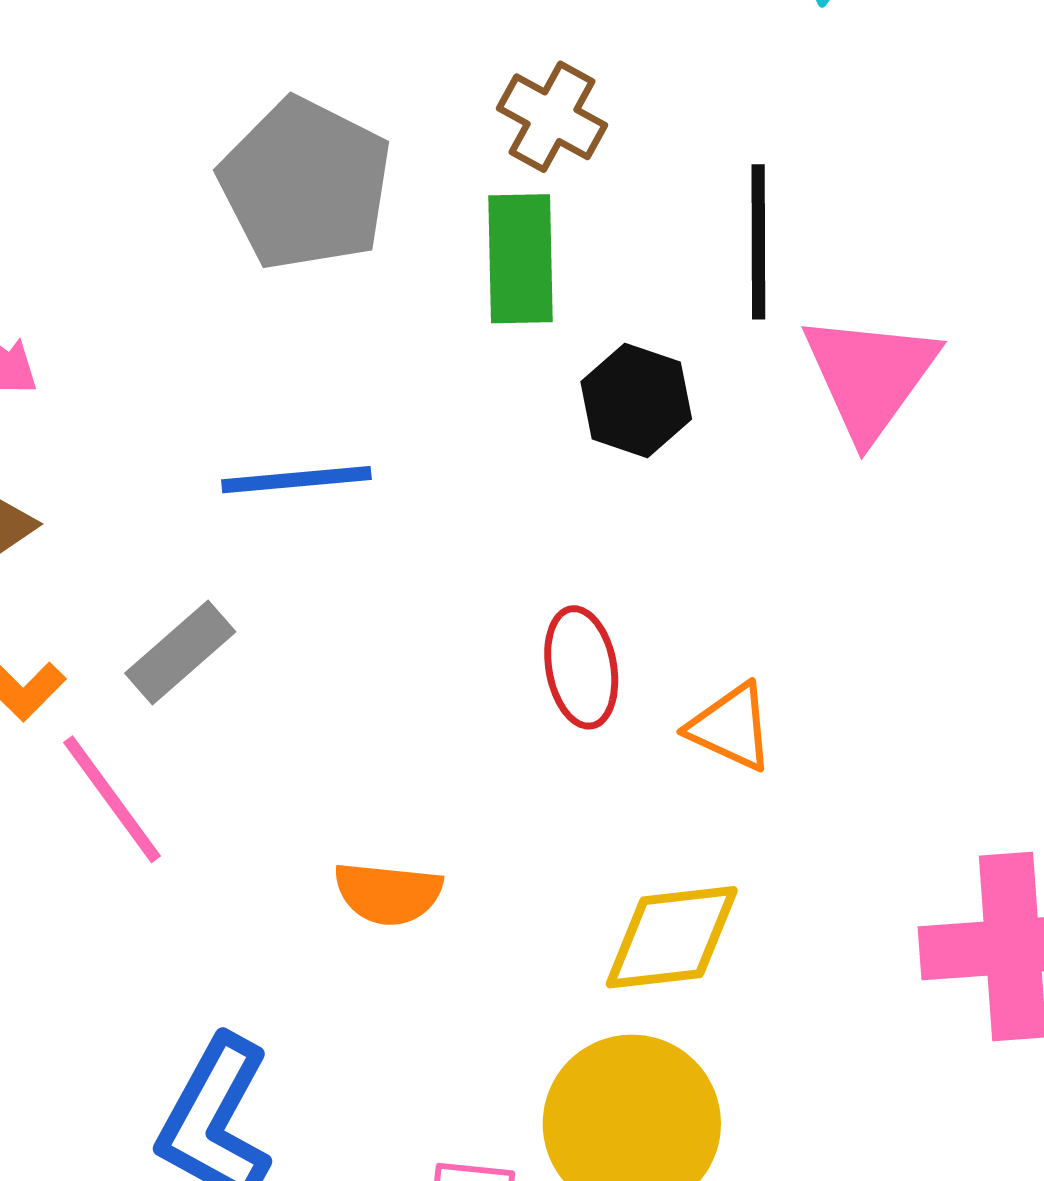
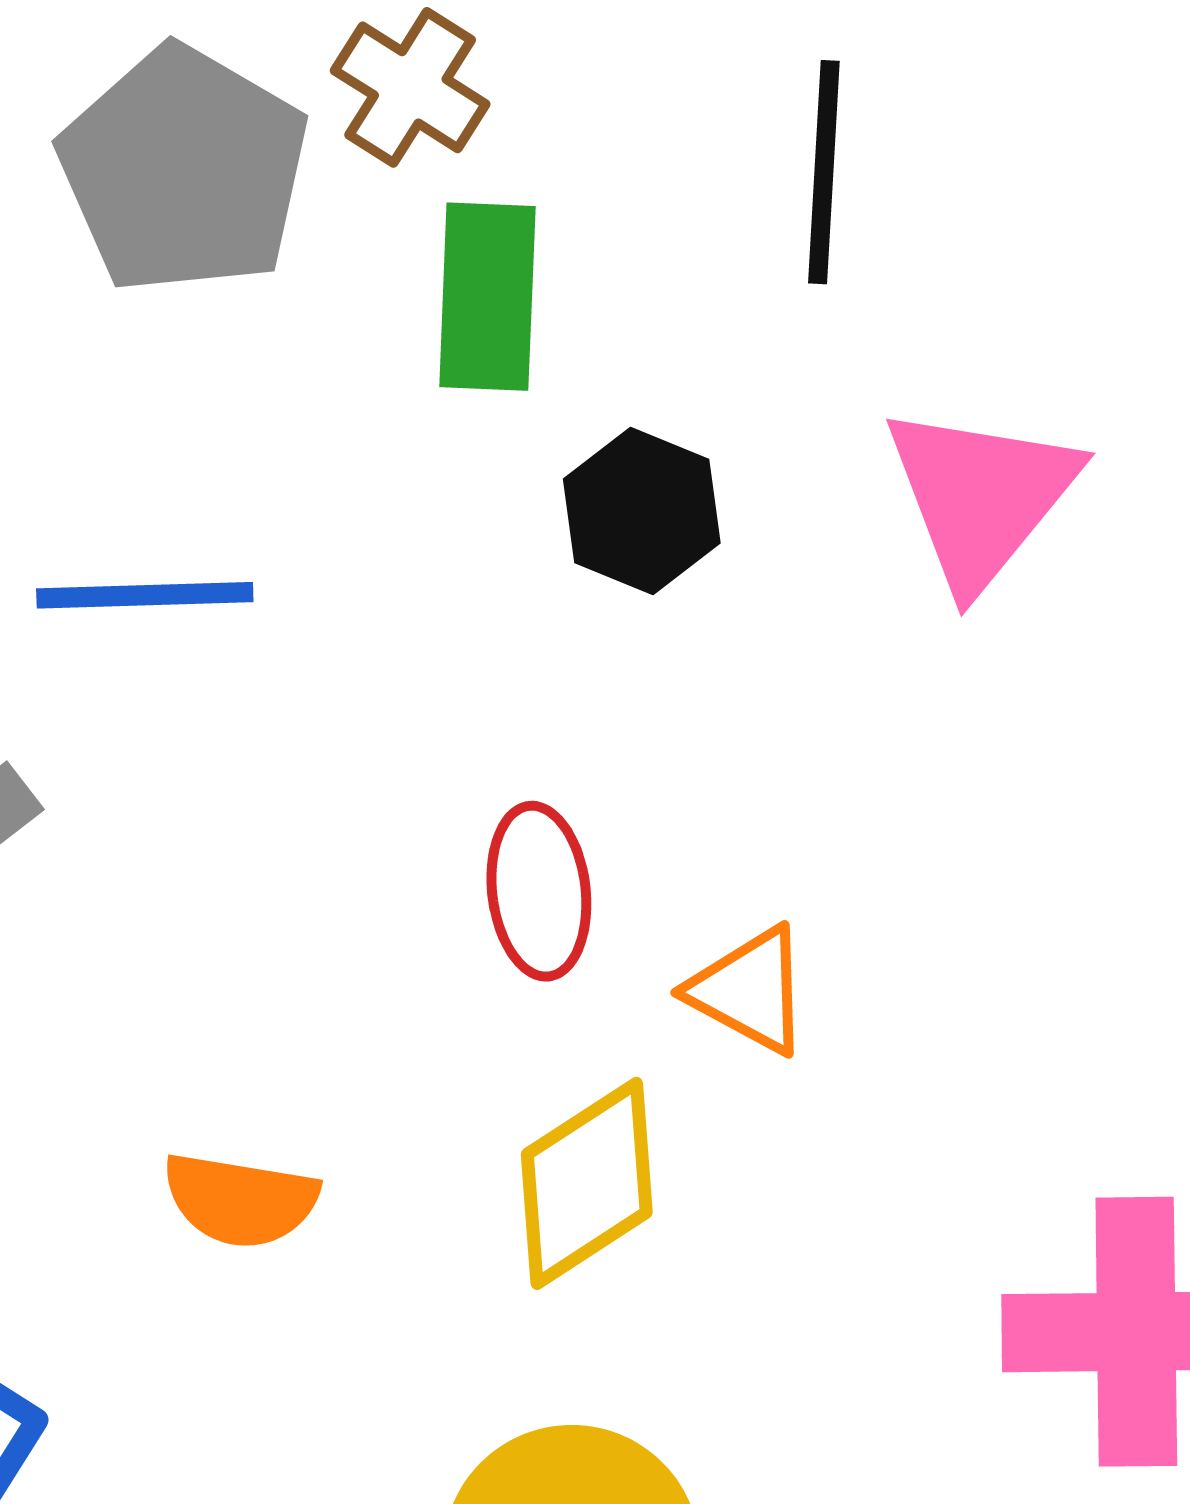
brown cross: (552, 117) -> (410, 87), moved
black line: (758, 242) -> (824, 172), moved
yellow diamond: (672, 937) -> (587, 1183), moved, turned -30

